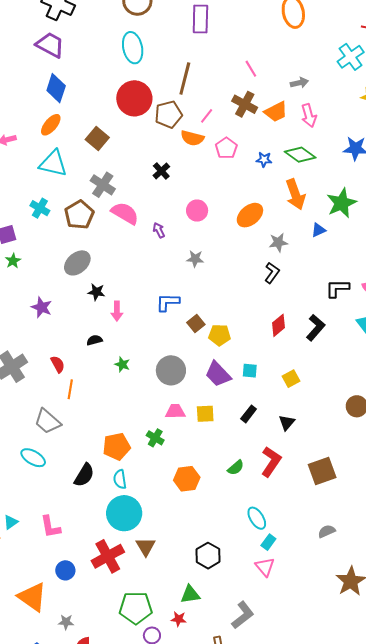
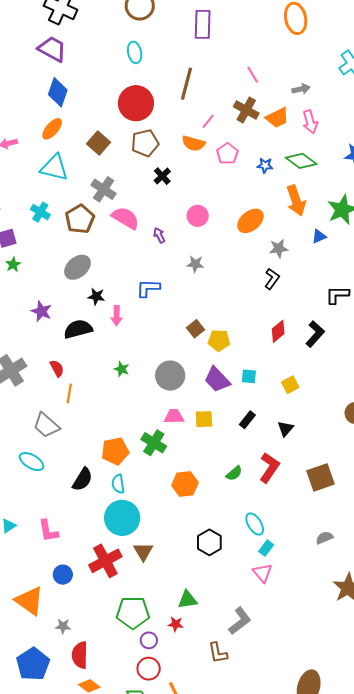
cyan ellipse: (133, 48) -> (135, 52), size x0.7
brown pentagon: (168, 114) -> (145, 143), moved
blue L-shape: (168, 302) -> (148, 288), moved
black semicircle: (94, 340) -> (78, 329), moved, size x1.8
green cross: (155, 438) -> (154, 443), size x1.4
black hexagon: (208, 556) -> (209, 542), moved

